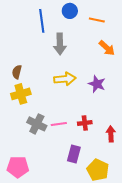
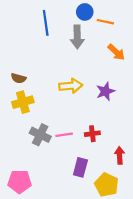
blue circle: (70, 11) -> (85, 12), moved
gray arrow: (60, 44) -> (77, 37), moved
brown semicircle: (17, 72) -> (18, 78), turned -88
purple star: (97, 84) -> (105, 91), turned 30
red arrow: (111, 134) -> (120, 155), moved

